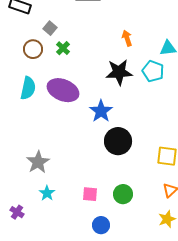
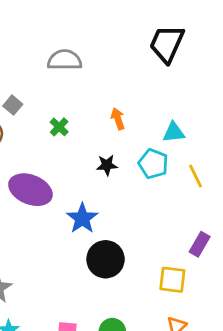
green cross: (63, 48) -> (59, 127), moved
black star: (119, 72) -> (107, 165), size x0.6

